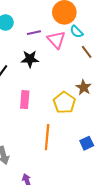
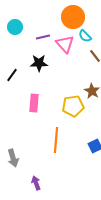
yellow pentagon: (64, 103) -> (73, 106), turned 30

